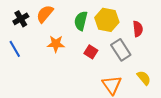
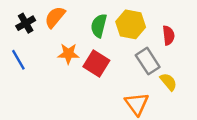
red square: (91, 52) -> (96, 63), moved, size x1.5
yellow semicircle: (144, 78) -> (168, 82), moved

